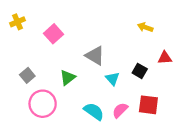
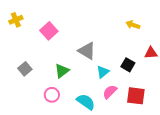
cyan triangle: (112, 79) -> (103, 72), turned 32
pink circle: (43, 104) -> (52, 95), moved, size x0.6
pink semicircle: (120, 110) -> (110, 92), moved

